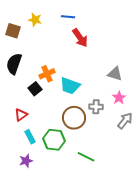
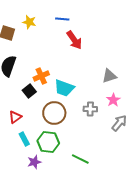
gray triangle: (115, 74) -> (109, 76), turned -35
brown circle: (74, 118) -> (54, 113), moved
purple star: (26, 161) -> (34, 162), moved

